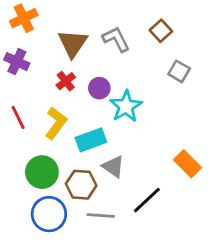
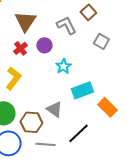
gray L-shape: (116, 39) -> (66, 25), moved
purple circle: (99, 88) -> (44, 45), moved
cyan star: (126, 106) -> (63, 66), size x0.7
cyan rectangle: (91, 140) -> (82, 90), moved

